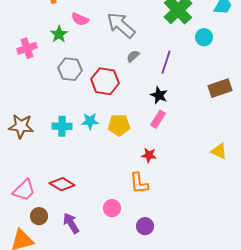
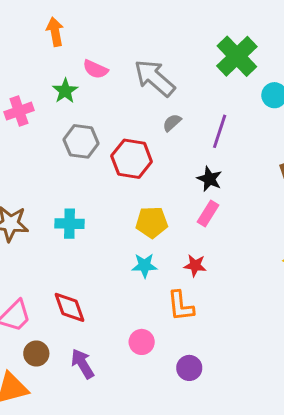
cyan star: (90, 121) -> (145, 265), moved
red diamond: (62, 184) -> (69, 307), turned 40

